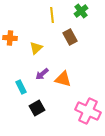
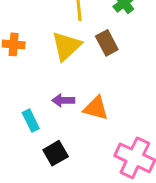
yellow triangle: (36, 48) -> (66, 46), moved, size x1.5
purple arrow: (42, 74) -> (63, 100), turned 40

